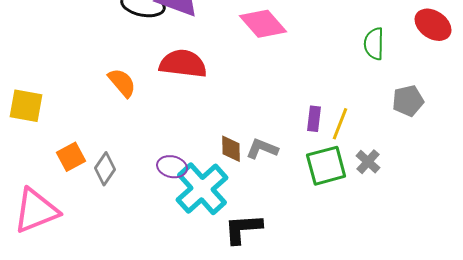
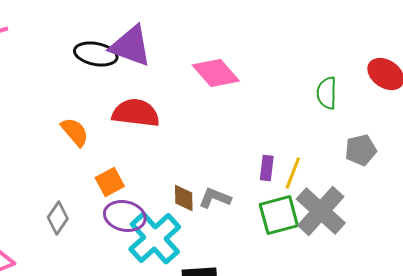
orange square: (71, 157) -> (110, 182), moved
gray cross: (368, 162) -> (321, 211), size x2.0
purple ellipse: (172, 167) -> (125, 216), size x1.4

